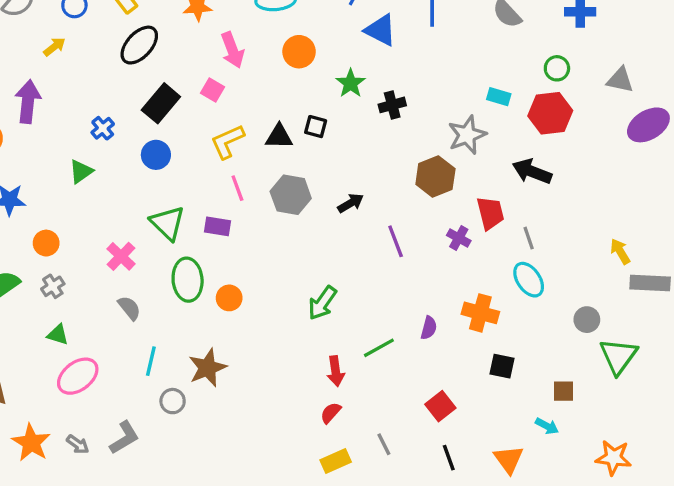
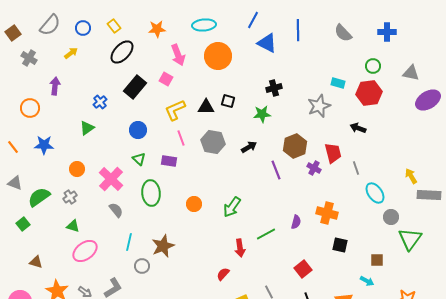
orange circle: (299, 52) -> (218, 56), size x1.4
green star: (351, 83) -> (262, 114), moved, turned 30
purple arrow: (28, 102) -> (55, 86), size x0.7
blue circle: (156, 155) -> (138, 130), moved
black arrow: (532, 171) -> (358, 128), size x0.7
brown hexagon: (435, 176) -> (295, 146), moved
green triangle: (168, 223) -> (139, 159), size x0.6
orange circle: (46, 243) -> (77, 169), moved
pink cross: (121, 256) -> (111, 179), size x1.4
cyan ellipse: (529, 280) -> (375, 193), moved
orange circle: (229, 298) -> (194, 204), moved
red semicircle: (331, 413) -> (223, 274), moved

